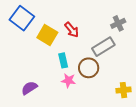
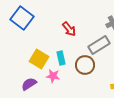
yellow square: (47, 35) -> (39, 59), moved
pink star: (68, 81) -> (53, 76), moved

